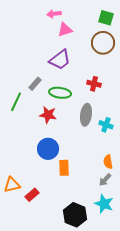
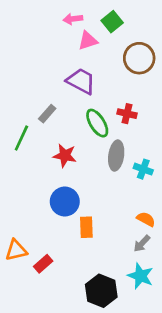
green square: (106, 18) -> (112, 22), moved, turned 35
purple trapezoid: (60, 60) -> (81, 81), turned -115
green ellipse: (60, 93) -> (97, 123), moved, turned 50
orange semicircle: (108, 162) -> (146, 219), turned 128

